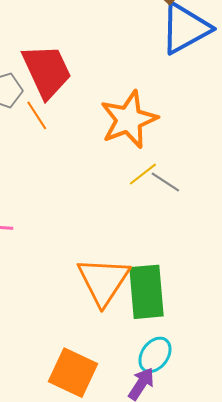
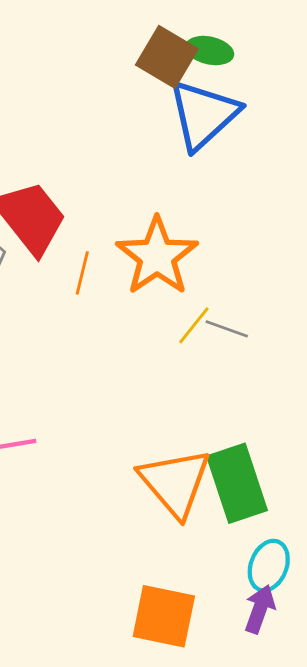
orange line: (37, 115) -> (82, 273), moved, turned 60

